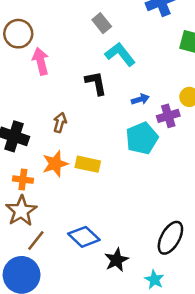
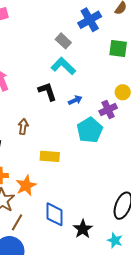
gray rectangle: (102, 23) -> (63, 41), moved
blue arrow: (140, 99) -> (75, 100), moved
orange star: (55, 164) -> (26, 185), moved
blue diamond: (84, 237) -> (54, 214), turned 55

